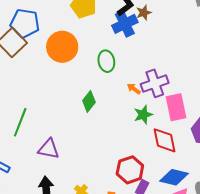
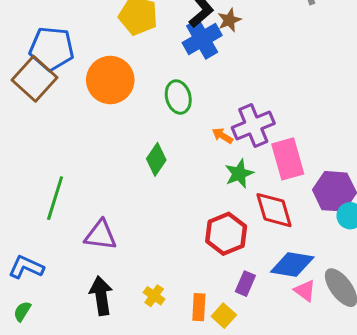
red hexagon: (130, 170) -> (226, 234), moved

